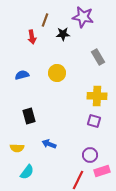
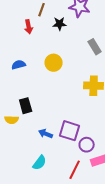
purple square: (94, 121) -> (70, 131), moved, size x1.5
yellow semicircle: (17, 148) -> (12, 120), moved
cyan semicircle: (27, 172) -> (40, 163), moved

